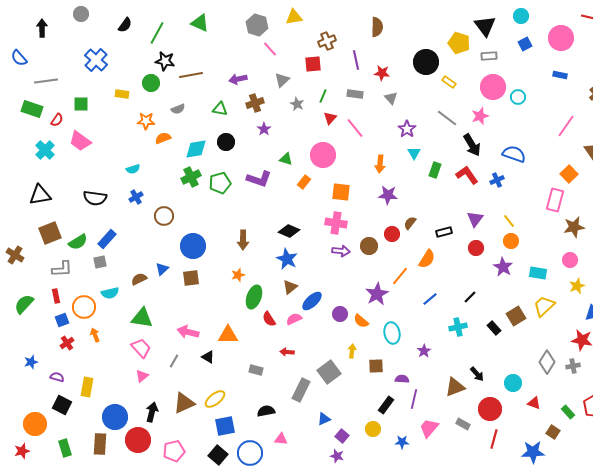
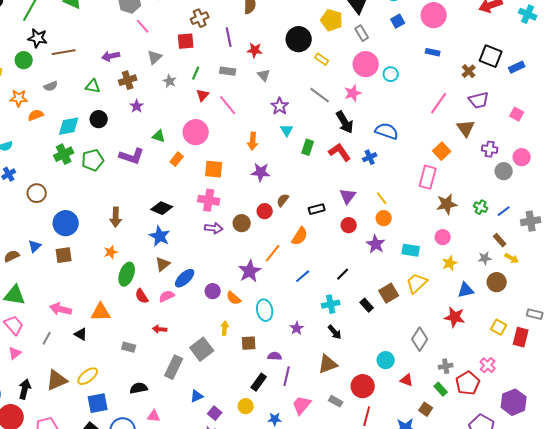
gray rectangle: (489, 56) -> (362, 33), turned 63
gray cross: (573, 366) -> (446, 366), moved
black arrow: (477, 374) -> (335, 332), moved

